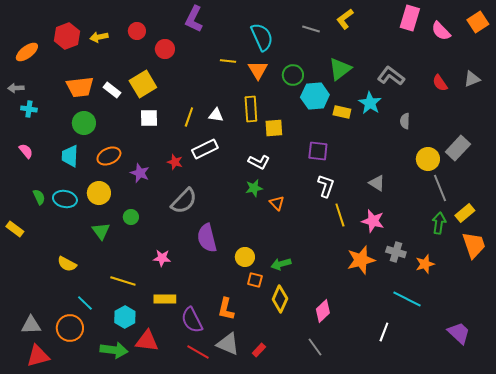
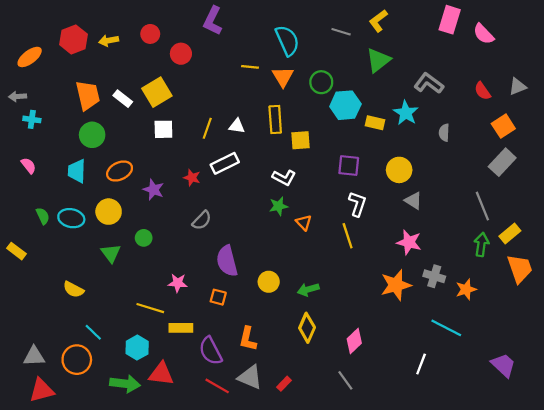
orange square: (478, 22) -> (503, 126), moved
green triangle: (340, 69) -> (378, 60), moved
orange trapezoid: (80, 87) -> (88, 95), turned -96
yellow circle: (428, 159) -> (399, 170), moved
gray semicircle: (184, 201) -> (202, 220), size x0.7
yellow line: (340, 215) -> (348, 236), moved
orange square: (255, 280) -> (218, 297), moved
yellow line: (123, 281) -> (150, 308), moved

